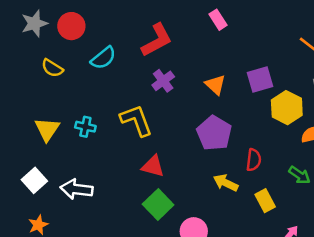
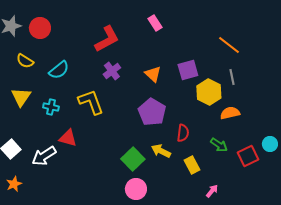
cyan semicircle: (103, 58) -> (59, 70), moved
yellow triangle: (47, 129) -> (21, 97), moved
red triangle: (153, 166) -> (68, 138), moved
white arrow: (76, 189) -> (44, 156), turned -40
green square: (158, 204) -> (133, 159), moved

